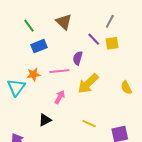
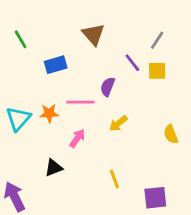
green line: (29, 26) -> (21, 39), moved
orange star: (34, 74) -> (49, 113), moved
yellow arrow: (88, 84) -> (118, 123), size x0.6
yellow line: (89, 124) -> (114, 179), turned 40

